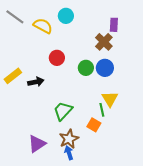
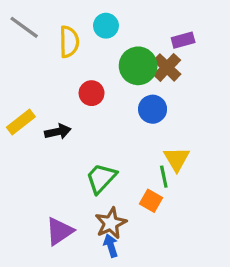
purple rectangle: (114, 25) -> (183, 40), turned 72
yellow semicircle: (43, 26) -> (69, 42), turned 60
green circle: (86, 68) -> (138, 66), moved, size x1.5
blue circle: (105, 68) -> (153, 109), moved

